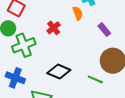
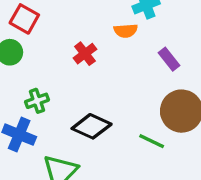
orange semicircle: (78, 13) -> (126, 31), turned 104
green cross: (24, 45) -> (37, 101), moved, size x0.6

